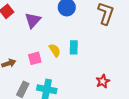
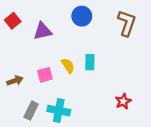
purple triangle: (33, 20) -> (43, 31), turned 36

